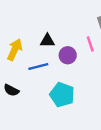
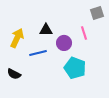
cyan pentagon: (62, 95) -> (75, 68), moved

